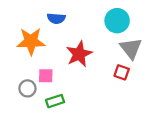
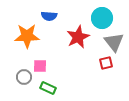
red star: (79, 54) -> (78, 37), moved
red square: (122, 72) -> (106, 63), turned -32
green rectangle: (55, 101) -> (48, 88), turned 42

